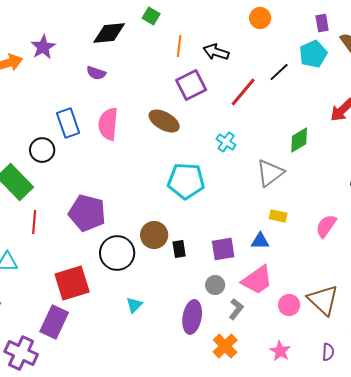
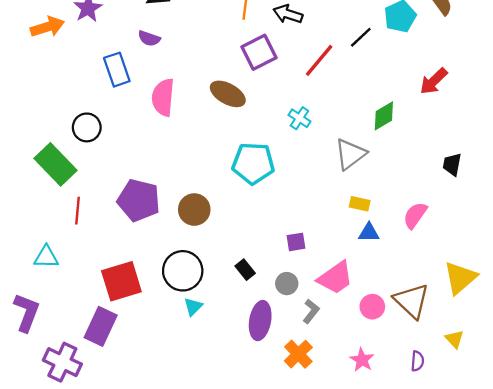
blue rectangle: (68, 123) -> (117, 70), moved
brown circle: (154, 235) -> (194, 210), moved
blue triangle: (260, 241) -> (369, 233), moved
black rectangle: (179, 249) -> (245, 270), moved, turned -30
purple square: (223, 249) -> (296, 242), size x0.7
black circle: (117, 253) -> (183, 271), moved

